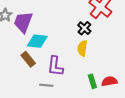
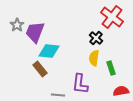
purple L-shape: (55, 66) -> (80, 84), moved
green rectangle: (92, 81) -> (111, 68), moved

